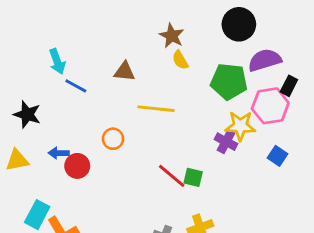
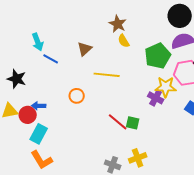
black circle: (239, 24) -> (180, 16), moved
brown triangle: (124, 72) -> (85, 49), turned -49
green pentagon: (229, 82) -> (158, 56), turned -30
red circle: (77, 166) -> (28, 115), moved
cyan rectangle: (37, 215) -> (39, 134), moved

